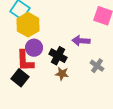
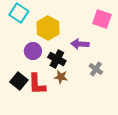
yellow hexagon: (28, 25) -> (48, 28), moved
red L-shape: (25, 61) -> (37, 84), moved

